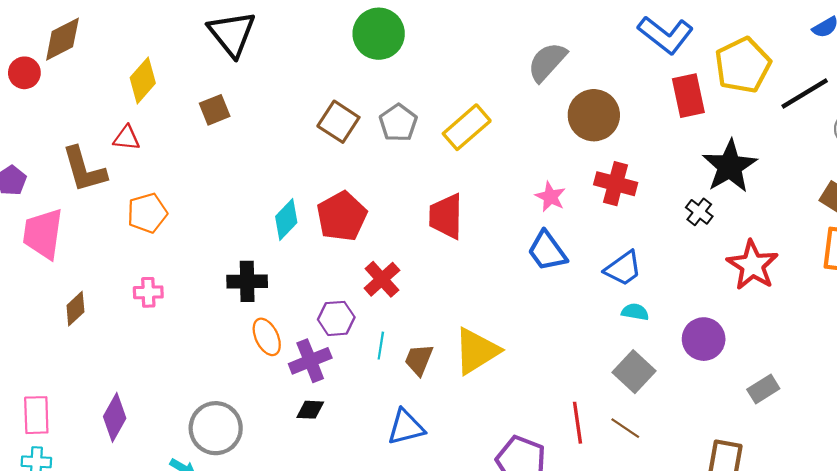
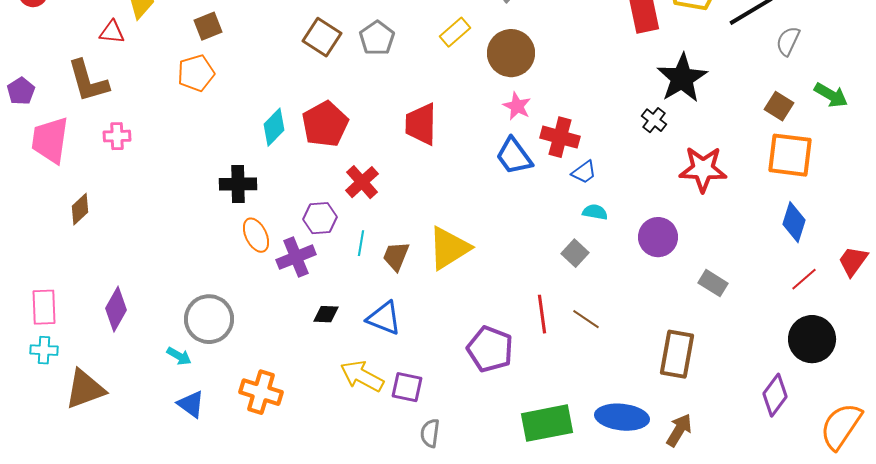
brown circle: (594, 115) -> (511, 53), moved
yellow rectangle: (467, 127) -> (455, 32), moved, size x0.7
red triangle: (127, 138) -> (112, 32), moved
red cross: (616, 184) -> (560, 137), moved
orange pentagon: (147, 213) -> (196, 73), moved
red star: (752, 265) -> (703, 169), turned -30
blue trapezoid: (623, 268) -> (584, 172), size x0.7
pink cross: (148, 292) -> (117, 136), moved
gray square: (634, 372) -> (575, 253), moved, size x0.7
gray rectangle: (763, 389) -> (713, 283), turned 64
black diamond: (310, 410) -> (326, 314), moved
blue triangle: (406, 427) -> (384, 318), turned 36

